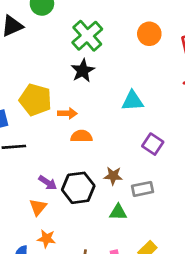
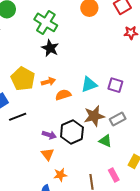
yellow pentagon: (35, 100) -> (23, 79), turned 30
cyan triangle: (133, 101) -> (89, 84), moved
brown star: (113, 176) -> (94, 116), size x1.5
green triangle: (118, 212) -> (105, 141), turned 40

